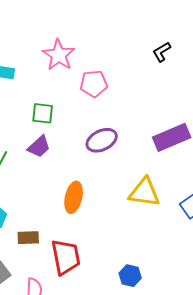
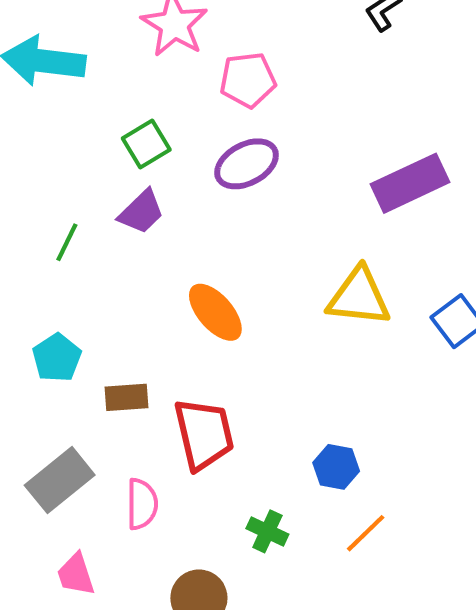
green square: (43, 113) -> (146, 144), turned -35
purple ellipse: (102, 140) -> (247, 164), moved
orange ellipse: (74, 197) -> (215, 312), turned -52

